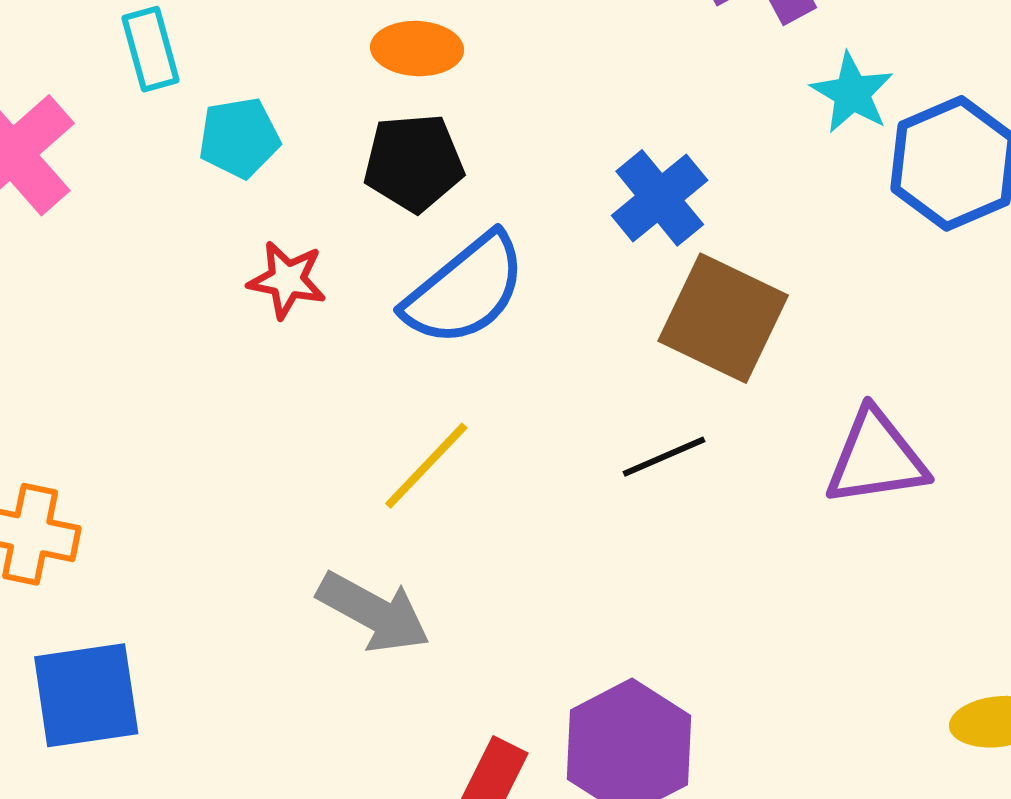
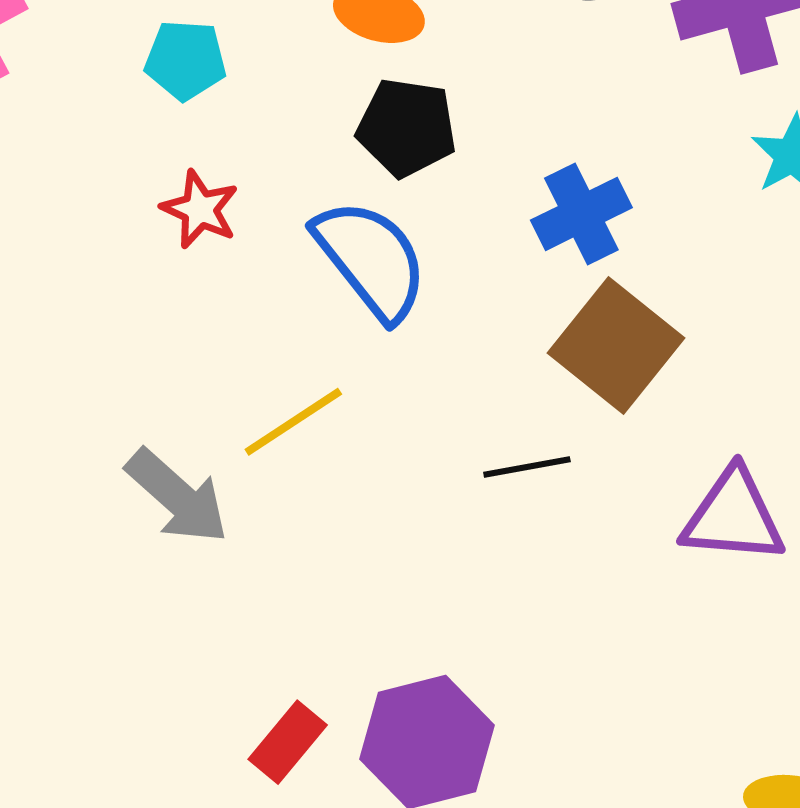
black pentagon: (414, 163) -> (407, 127), moved
blue semicircle: (465, 290) -> (371, 259), turned -102
gray arrow: (374, 612) -> (177, 496), moved

